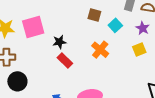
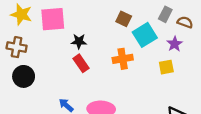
cyan square: (115, 25) -> (145, 35), size x1.5
orange cross: (100, 50) -> (123, 59), turned 30

